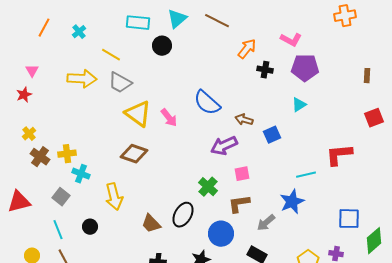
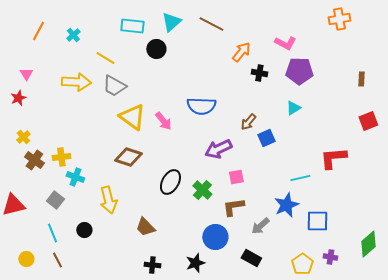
blue semicircle: (207, 103) -> (201, 106), turned -40
brown arrow: (244, 120) -> (248, 122), moved, turned -66
black ellipse: (183, 215) -> (170, 182), moved
blue square: (349, 219) -> (317, 221), moved

